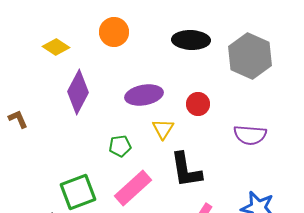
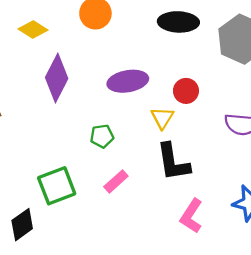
yellow triangle: (163, 129) -> (162, 118), moved
pink rectangle: (133, 188) -> (116, 181), size x0.6

